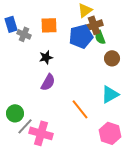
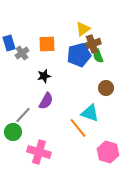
gray cross: (24, 34) -> (22, 53), turned 32
brown circle: (112, 58) -> (106, 88), moved
cyan triangle: (110, 94) -> (90, 113), moved, turned 48
gray line: (25, 126) -> (23, 115), moved

